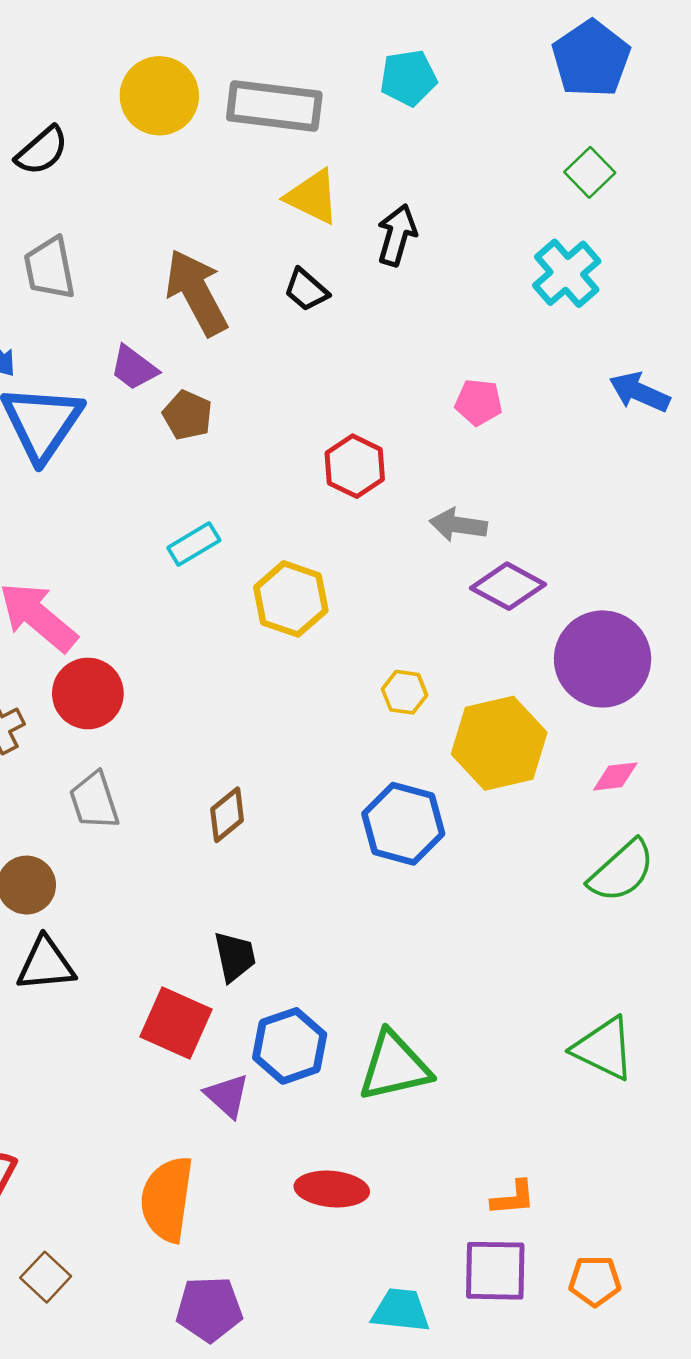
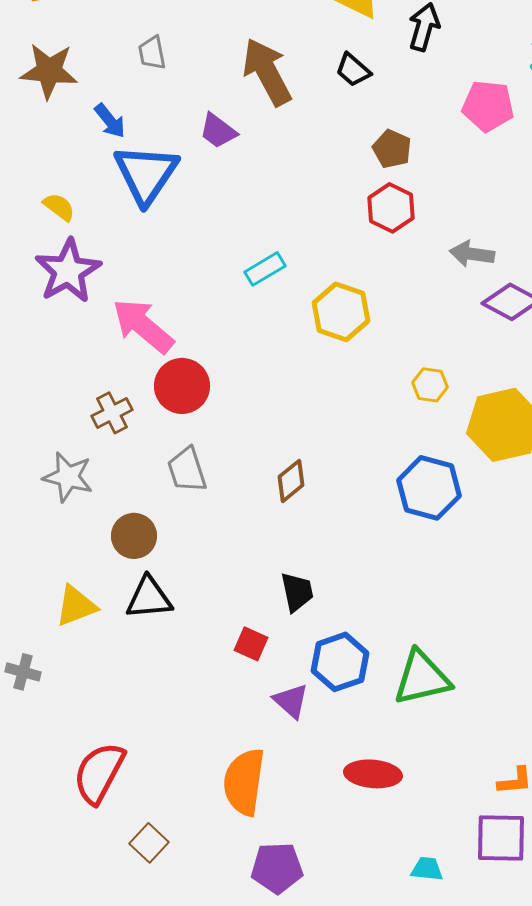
gray trapezoid: (50, 268) -> (152, 53), size x0.7
pink pentagon: (479, 402) -> (488, 106), moved, size x1.4
brown pentagon: (187, 415) -> (392, 149), moved
red square: (176, 1023) -> (251, 644), size x0.6
cyan trapezoid: (401, 1310) -> (427, 869), size x0.7

